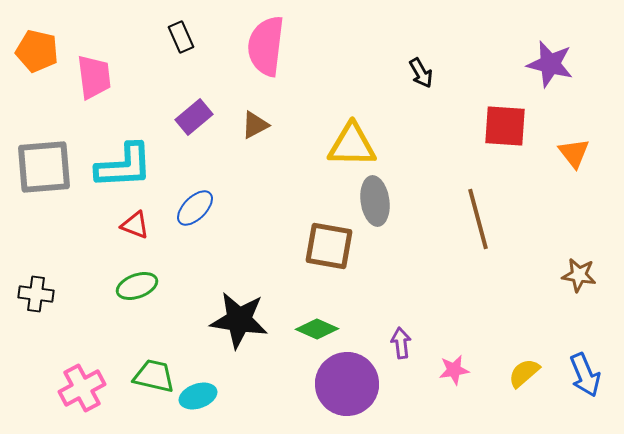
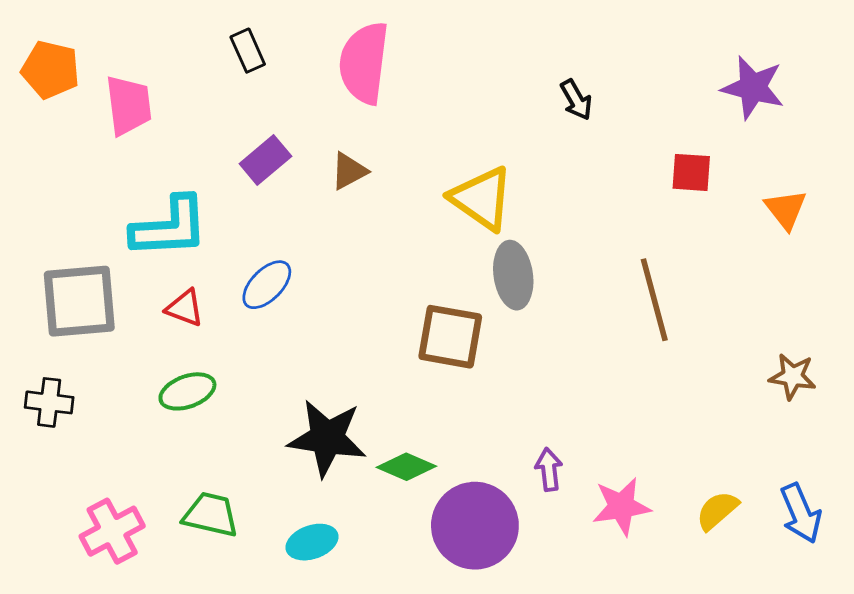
red square: (505, 126) -> (691, 172), size x0.7
yellow triangle: (352, 145) -> (482, 198), turned 34
gray square: (44, 167) -> (79, 301), moved
green diamond: (317, 329) -> (406, 467), moved
pink star: (454, 370) -> (621, 506), size x1.4
cyan ellipse: (198, 396) -> (312, 542), moved

